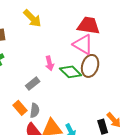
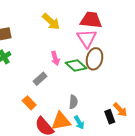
yellow arrow: (32, 18) -> (51, 22), moved
pink triangle: (83, 44) -> (87, 38), turned 30
gray semicircle: (35, 110) -> (73, 102), moved

